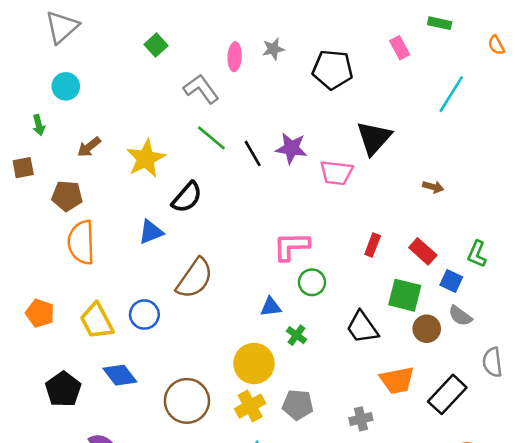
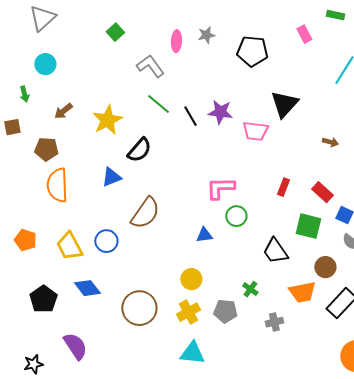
brown circle: (427, 329) -> (325, 267), moved
green cross: (296, 335) -> (250, 289), moved
yellow circle: (254, 364) -> (191, 279), size x0.7

